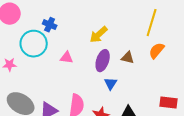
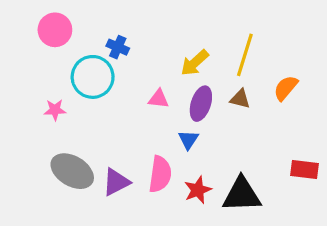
yellow line: (152, 23) -> (245, 55), moved
pink triangle: (67, 58) -> (159, 99), moved
blue triangle: (111, 84) -> (188, 140), moved

